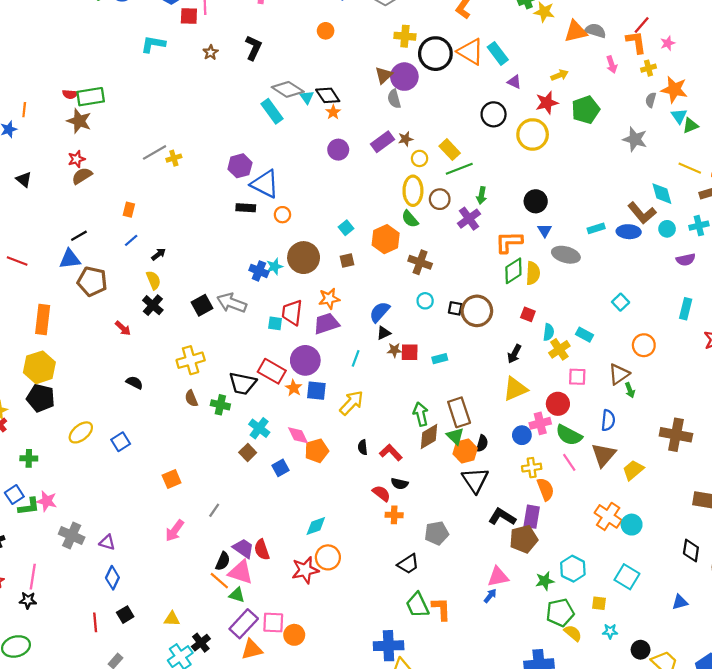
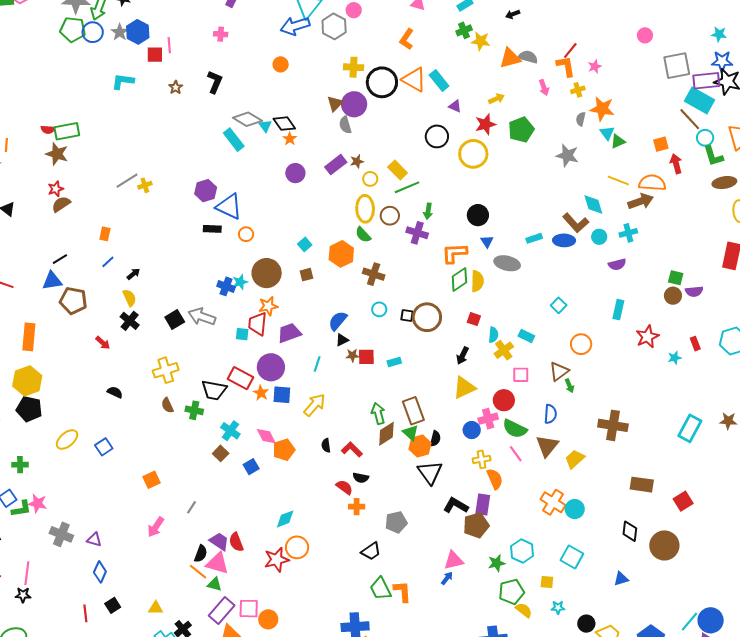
purple cross: (469, 219) -> (417, 233), turned -35
orange star: (329, 299) -> (268, 306), moved

